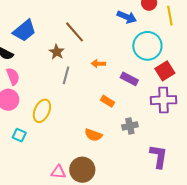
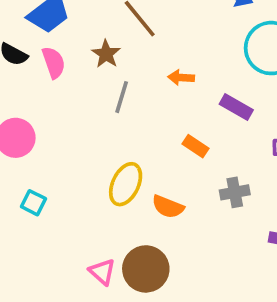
pink semicircle: (13, 76) -> (54, 62), moved
yellow ellipse: (42, 111) -> (126, 184), moved
pink triangle: (58, 172) -> (102, 272), turned 35

